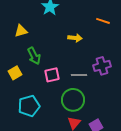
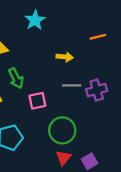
orange line: (103, 21) -> (98, 37), turned -32
gray line: (79, 75) -> (72, 85), moved

